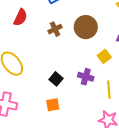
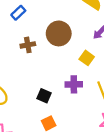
brown cross: (55, 29) -> (28, 45), turned 32

